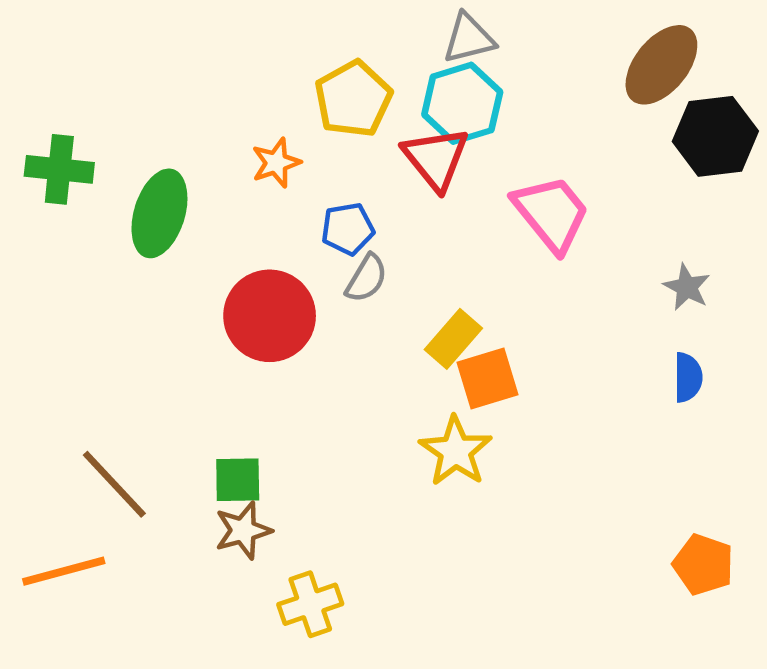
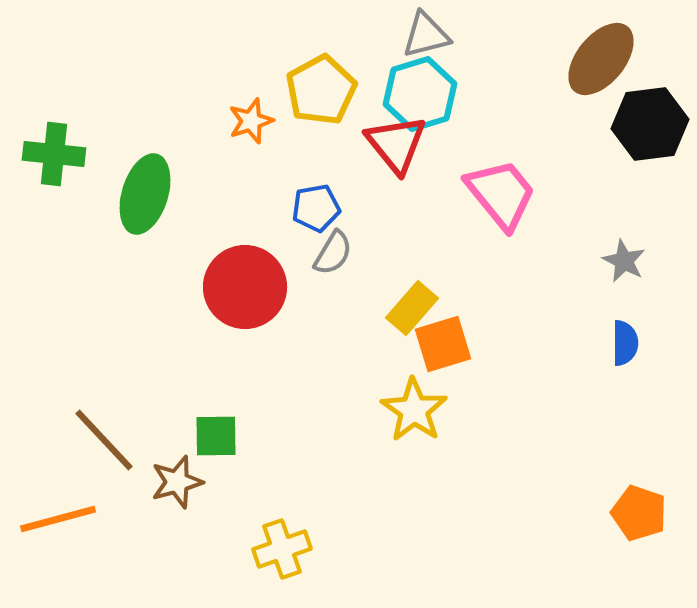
orange star: (276, 163) -> (251, 121), moved
brown star: (243, 530) -> (177, 482), moved

